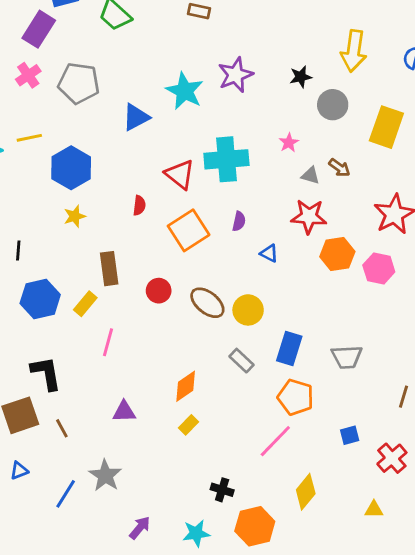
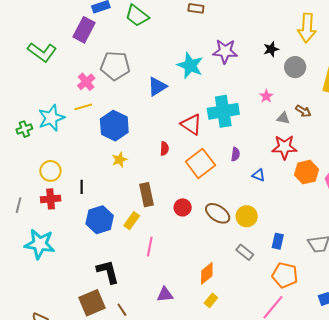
pink cross: (28, 75) -> (86, 82), moved
purple star: (235, 75) -> (225, 51), turned 30
blue rectangle: (289, 348) -> (278, 241), size x0.7

